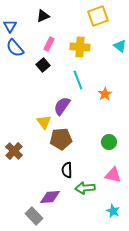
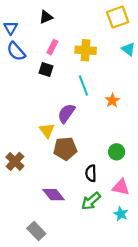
yellow square: (98, 16) -> (118, 17), moved
black square: (43, 65) -> (46, 69), turned -32
black semicircle: (67, 170) -> (91, 173), moved
green arrow: (85, 188) -> (91, 201), turned -36
purple diamond: (50, 197) -> (53, 195), moved, turned 55
cyan star: (113, 211) -> (121, 214), moved

